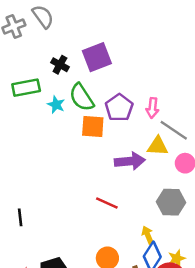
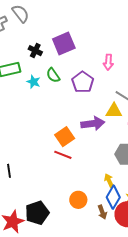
green semicircle: (82, 97) -> (53, 75), size x0.7
pink arrow: (152, 108) -> (108, 62), moved
orange square: (93, 126) -> (65, 137), moved, turned -36
red line: (107, 203) -> (63, 155), moved

